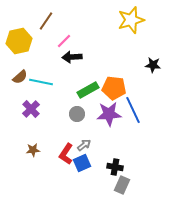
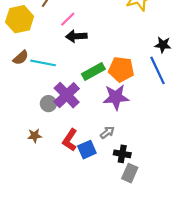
purple cross: (31, 109) -> (67, 95), moved, size x1.4
blue line: (133, 110) -> (158, 70), moved
gray circle: (77, 114) -> (48, 104), moved
gray arrow: (84, 145) -> (107, 132), moved

